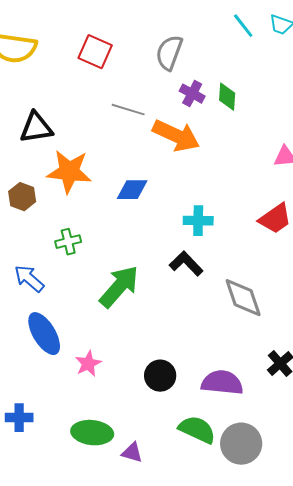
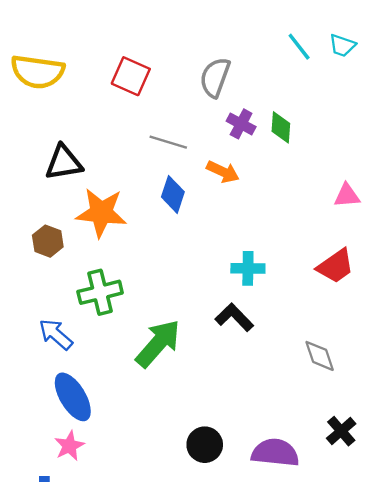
orange arrow: (176, 136) -> (223, 172), size x0.6
blue diamond: (132, 190) -> (173, 194), moved, turned -72
green cross: (68, 242) -> (100, 292), size x1.5
gray diamond: (243, 298) -> (320, 356), moved, size x0.7
pink star: (88, 364) -> (69, 446), moved

